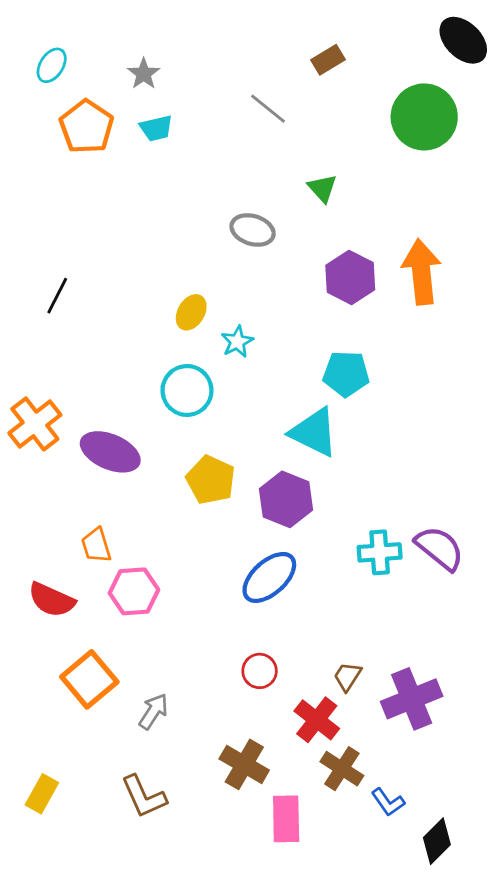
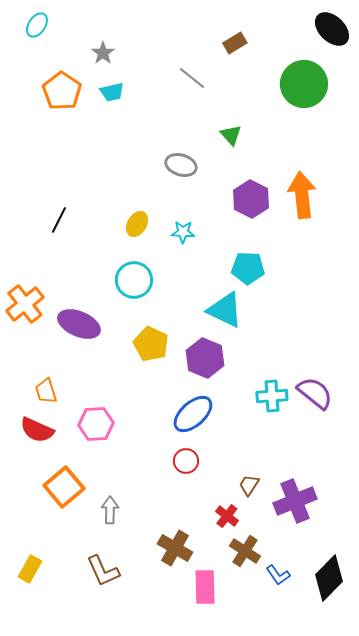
cyan ellipse: (52, 65) -> (37, 25), moved
black line: (57, 296) -> (59, 220), moved
cyan star: (237, 342) -> (183, 232), moved, turned 30
orange trapezoid: (96, 545) -> (46, 391), moved
red circle: (260, 671) -> (186, 461), moved
gray arrow: (153, 711) -> (110, 510), turned -32
red cross: (317, 720) -> (227, 516), size x0.7
black diamond: (437, 841) -> (329, 578), moved, size x1.4

